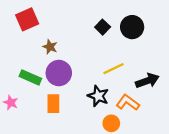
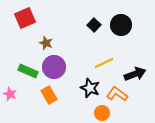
orange rectangle: (53, 104) -> (49, 95), turned -30

